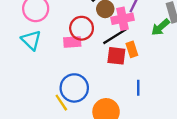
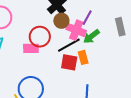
pink cross: (122, 19) -> (76, 30), turned 30
green arrow: (160, 27) -> (91, 36), moved

